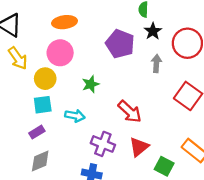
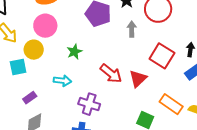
cyan square: (43, 105) -> (18, 67), moved
red triangle: (139, 147) -> (138, 79), moved

